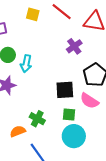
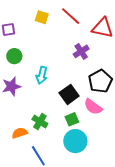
cyan arrow: (26, 64) -> (42, 75), moved
black square: (65, 90) -> (69, 94), turned -36
green square: (69, 115) -> (72, 119), turned -32

